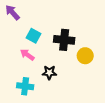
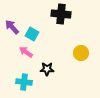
purple arrow: (12, 12) -> (12, 27), moved
black cross: (64, 40) -> (61, 14), moved

